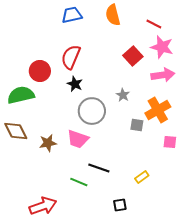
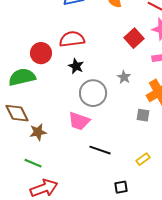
red semicircle: (71, 57) -> (72, 39), turned 60
gray square: (137, 125) -> (143, 115), moved
brown star: (48, 143) -> (38, 132), moved
green line: (79, 182) -> (33, 163), moved

